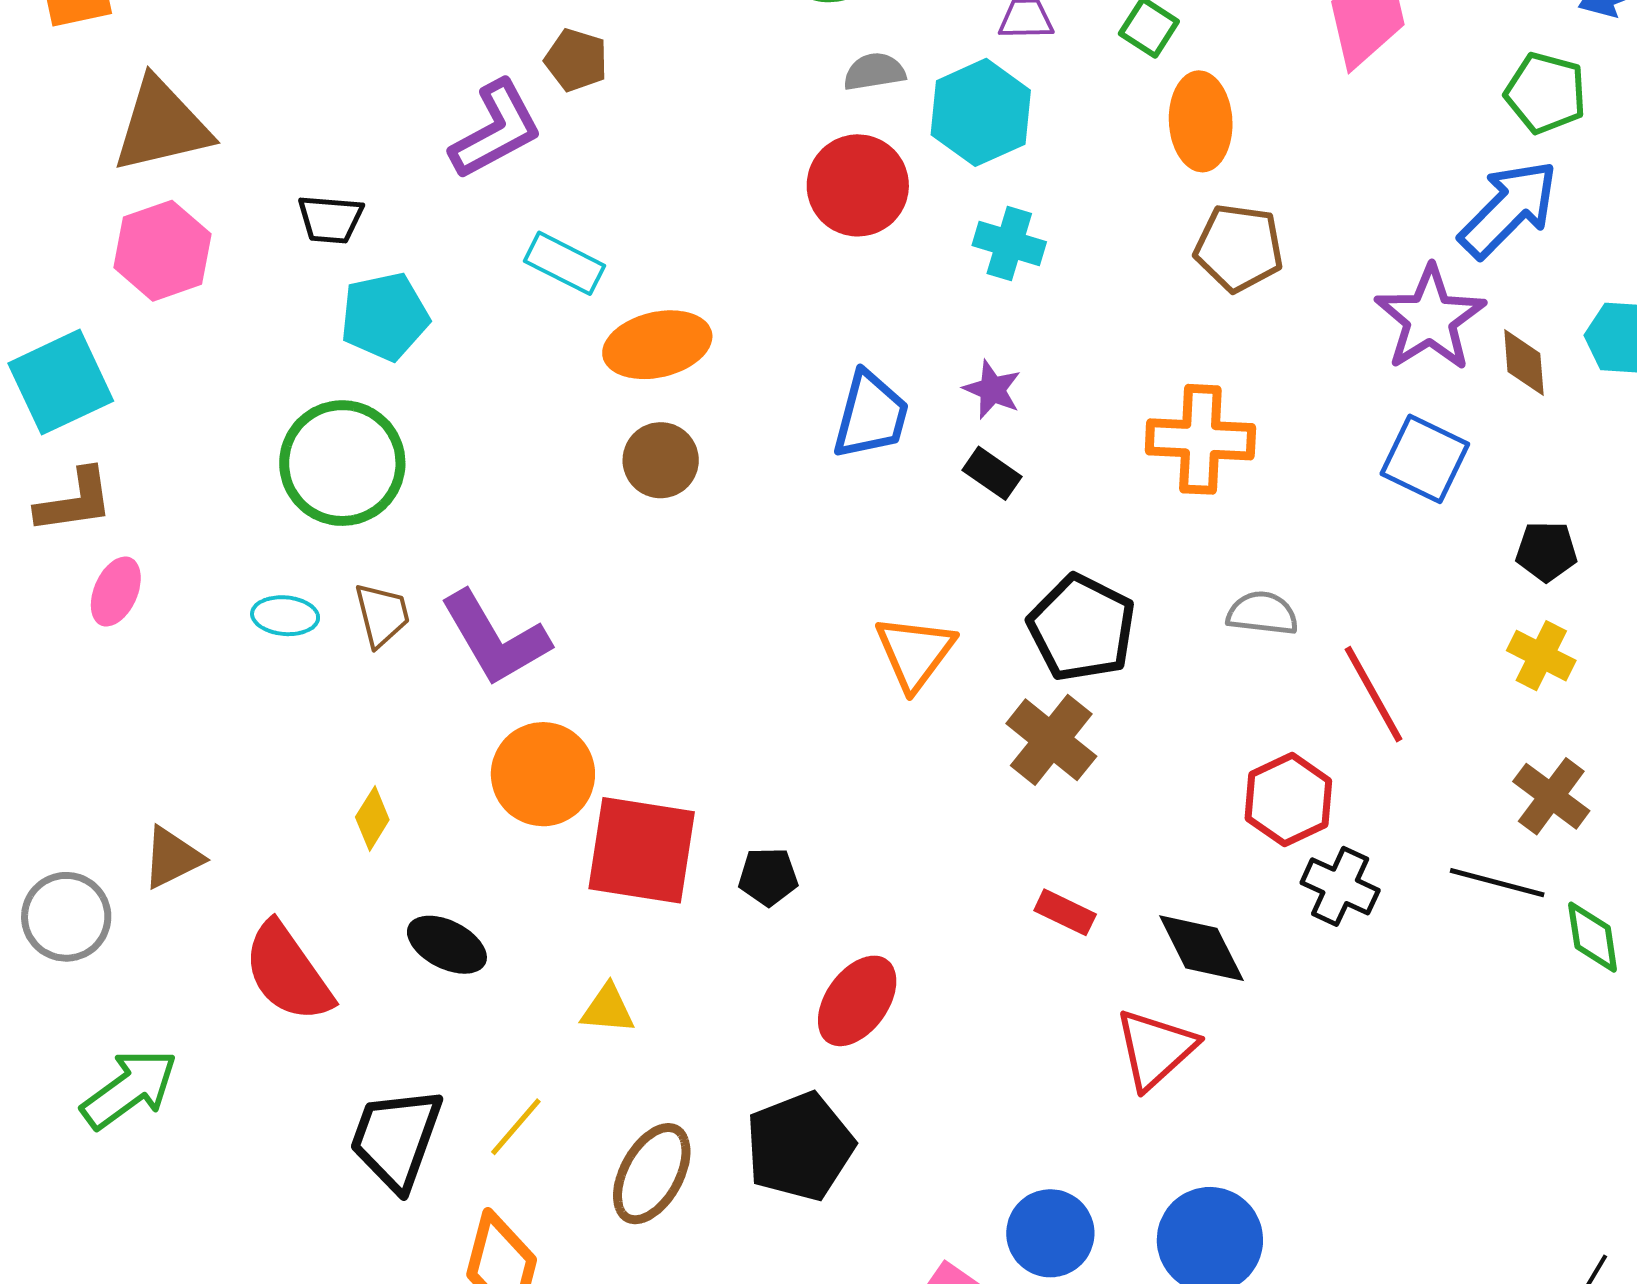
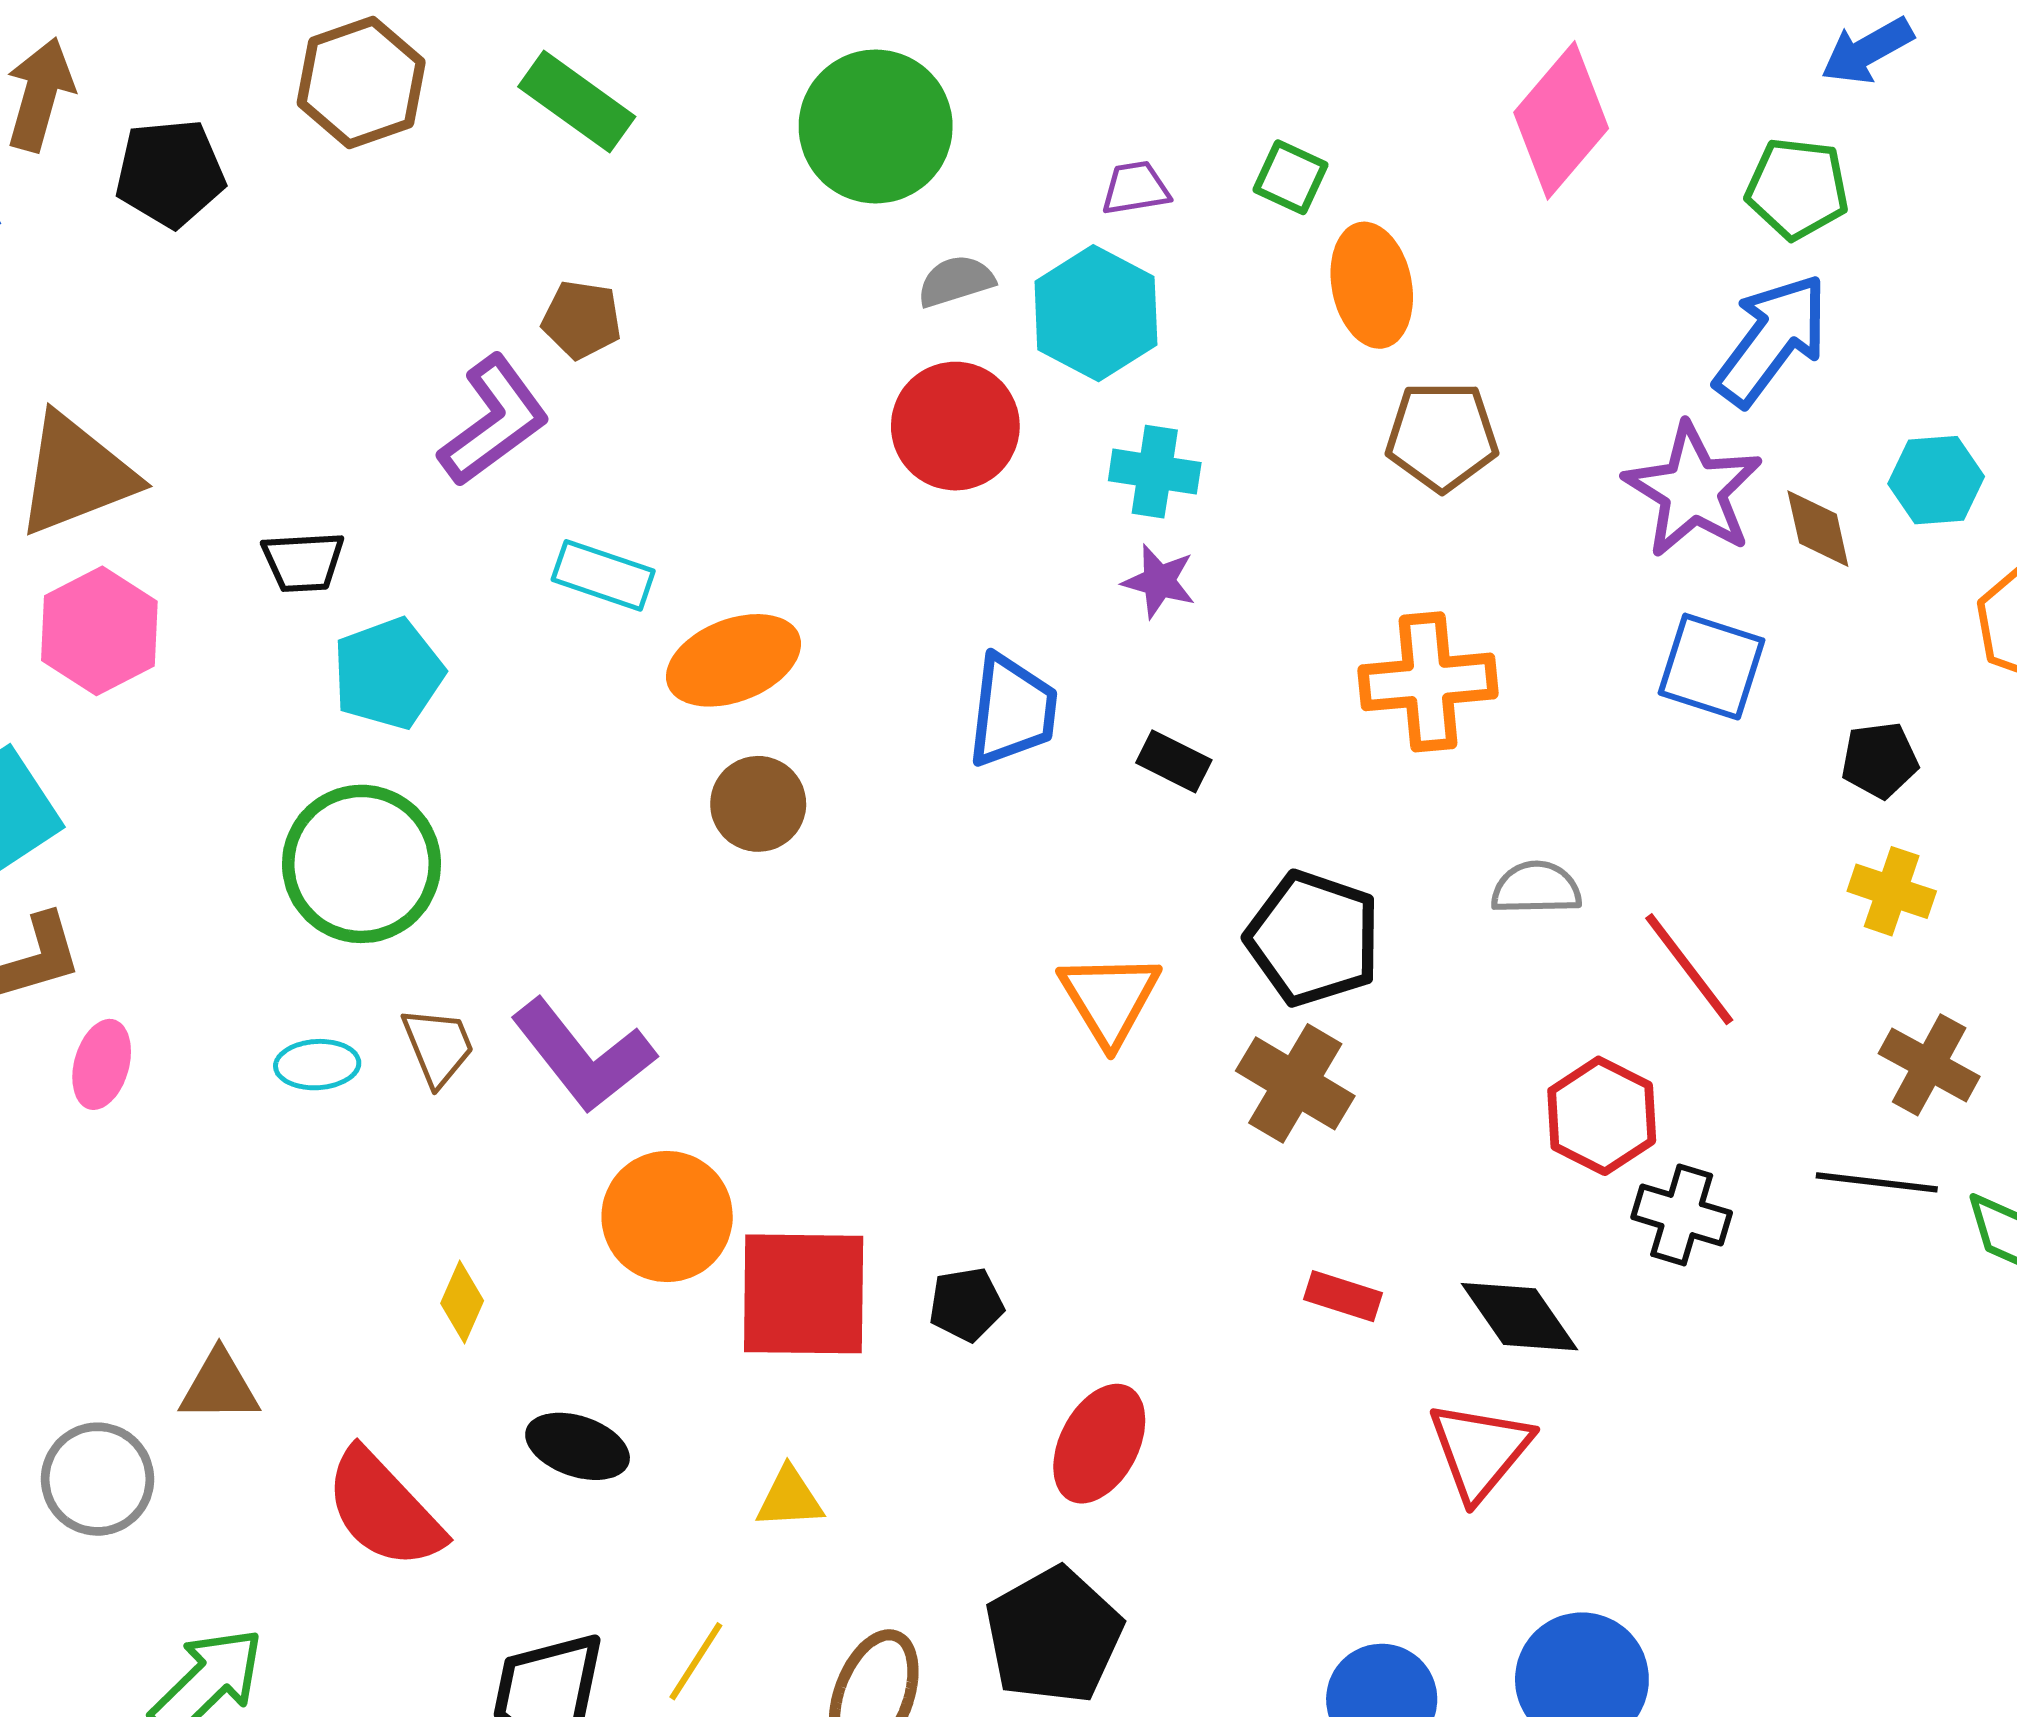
purple star: (992, 390) -> (1159, 581), moved
brown triangle: (172, 858) -> (219, 1386), turned 34

